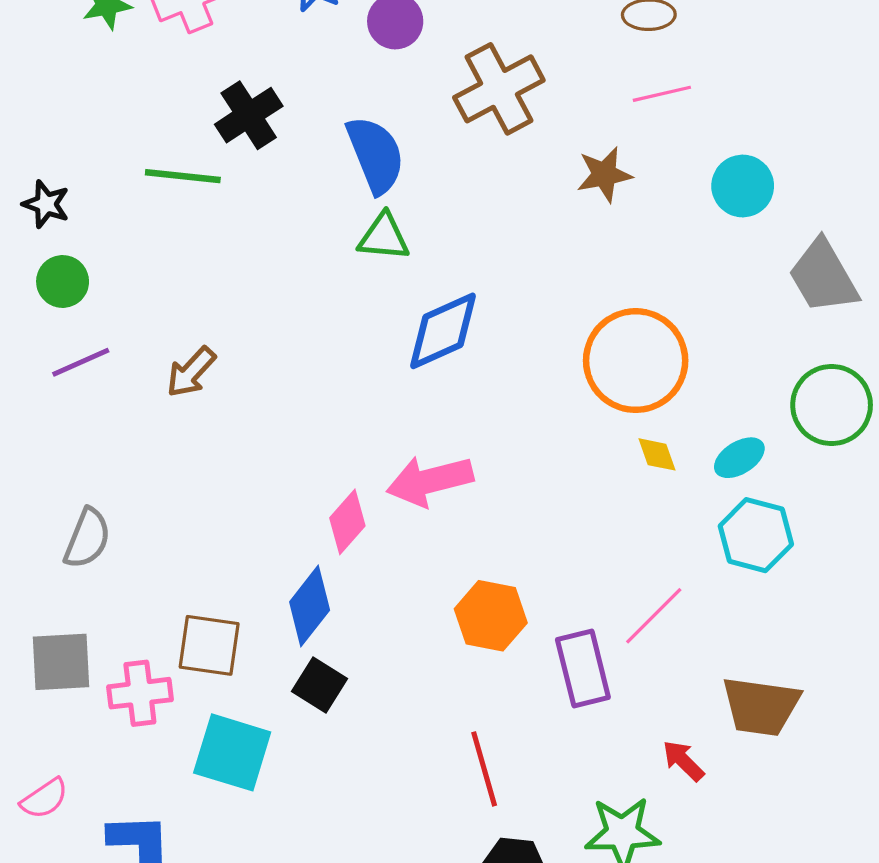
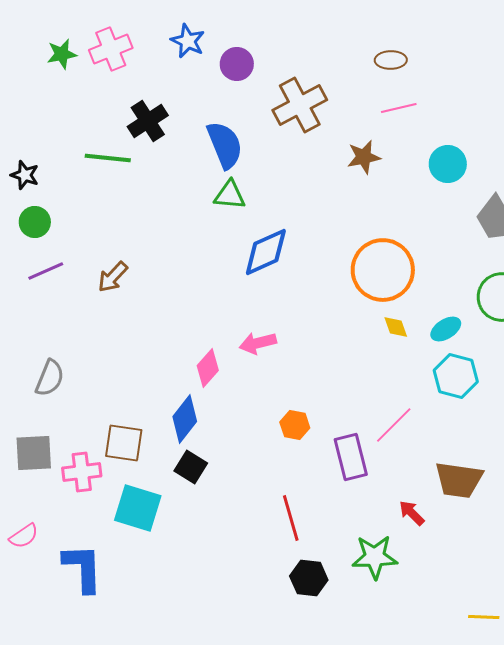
pink arrow: (430, 481) -> (258, 343), size x0.7
orange hexagon: (491, 616) -> (295, 425), size x0.7

